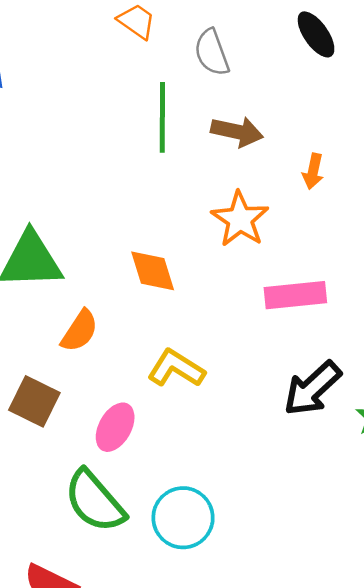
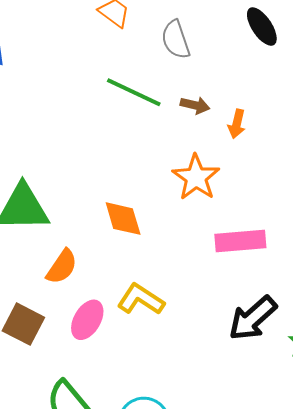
green line: (162, 117) -> (134, 92), turned -66
brown arrow: (237, 132) -> (195, 105), size x0.7
orange arrow: (313, 171) -> (237, 124), moved
pink ellipse: (115, 427) -> (87, 320), moved

